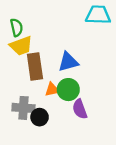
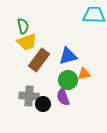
brown rectangle: (35, 67) -> (39, 60), turned 45
orange triangle: (52, 90) -> (84, 74), moved
purple semicircle: (80, 109) -> (63, 97), moved

